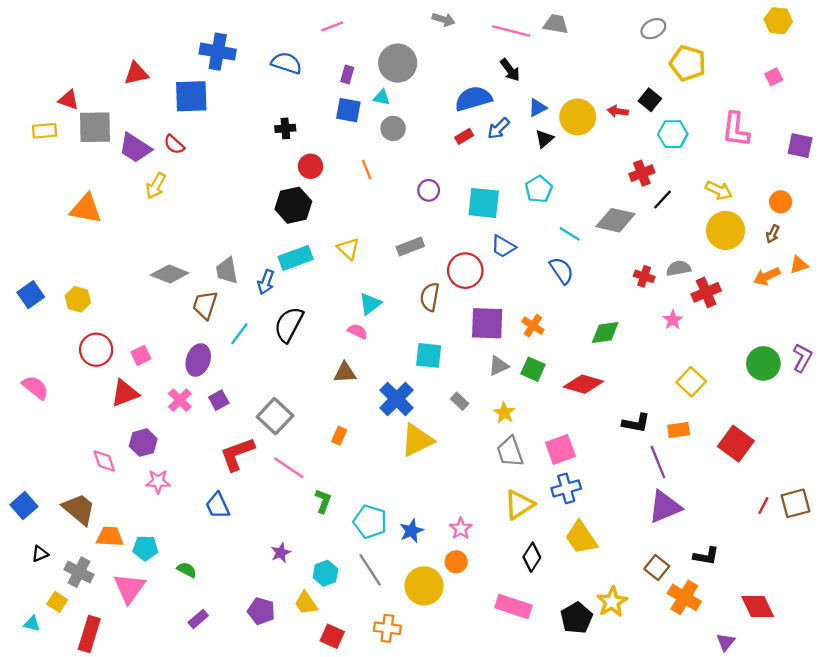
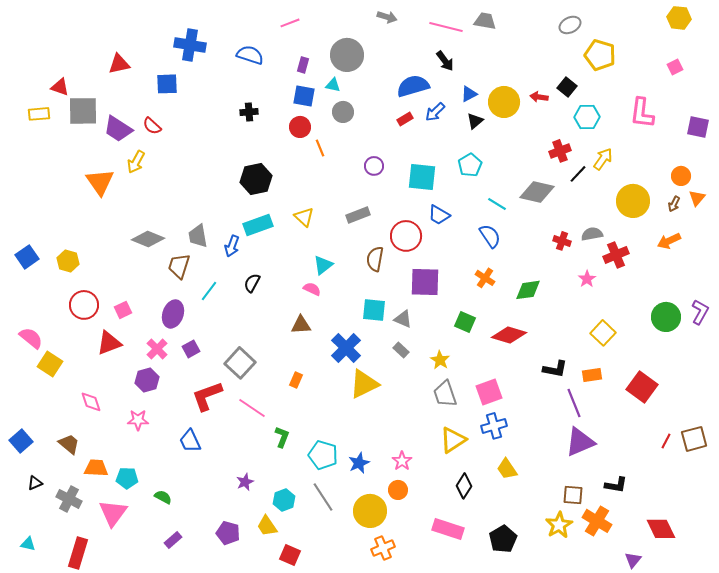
blue square: (191, 96) -> (167, 84), size x0.7
red circle: (311, 166) -> (300, 127), moved
yellow arrow: (719, 190) -> (603, 159), moved, turned -80
orange triangle: (86, 209) -> (100, 182), moved, turned 44
orange triangle: (799, 265) -> (697, 198), moved, turned -30
black semicircle: (289, 324) -> (252, 283), size x0.6
orange cross: (533, 326) -> (485, 278), moved
gray triangle: (499, 366) -> (403, 319), moved, turned 48
purple hexagon: (143, 443) -> (147, 380), moved
brown trapezoid: (79, 509) -> (69, 444), size x0.7
yellow trapezoid: (581, 538) -> (507, 469), size x0.7
brown square: (657, 568) -> (573, 495), turned -35
yellow square: (57, 602) -> (50, 364), moved, size x1.4
yellow star: (612, 602) -> (559, 525), moved
orange cross: (387, 628) -> (383, 548), moved, turned -30

